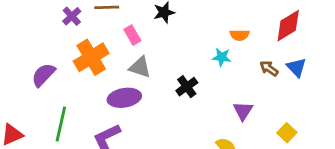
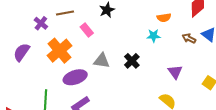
gray triangle: (140, 67) -> (102, 61), moved
purple semicircle: (43, 75) -> (22, 52), moved
purple ellipse: (124, 98) -> (75, 77), moved

